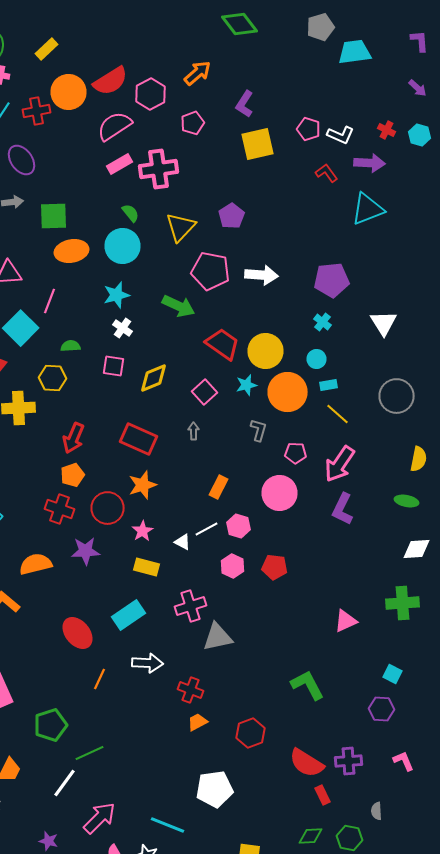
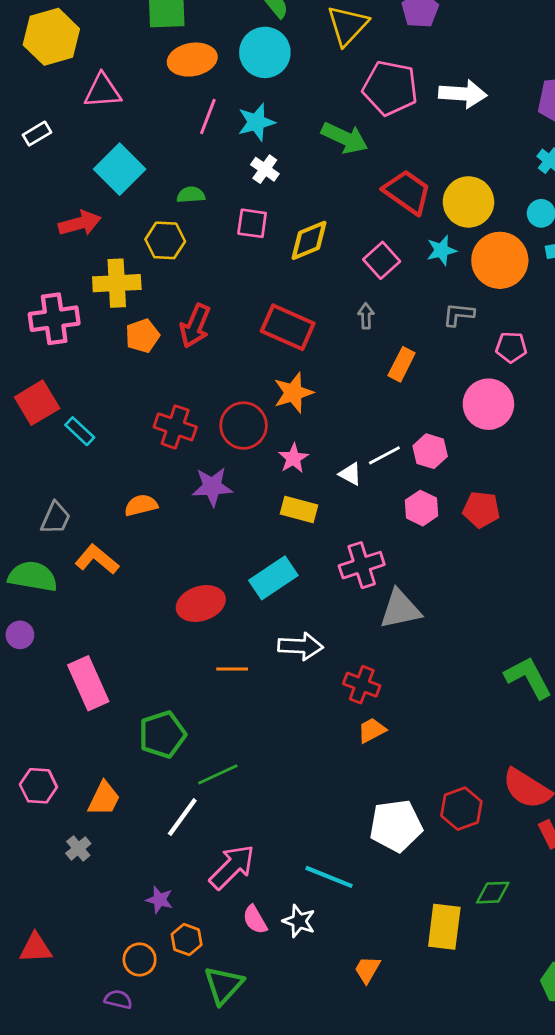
pink line: (50, 301) -> (208, 117), moved
gray L-shape: (258, 430) -> (459, 314), turned -100
orange pentagon: (72, 475) -> (142, 336), moved
orange rectangle: (218, 487) -> (402, 364), moved
orange semicircle: (36, 564) -> (141, 505), size x0.7
red ellipse: (78, 633) -> (201, 604), turned -68
orange line: (100, 679) -> (232, 669), turned 65
red hexagon: (250, 733) -> (461, 809), moved
green diamond: (310, 836) -> (493, 893), moved

